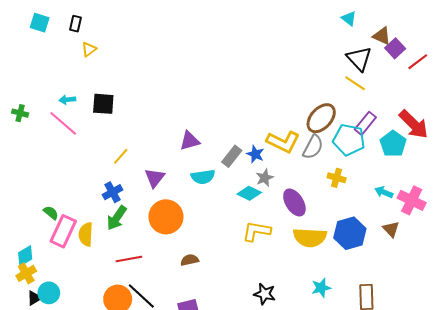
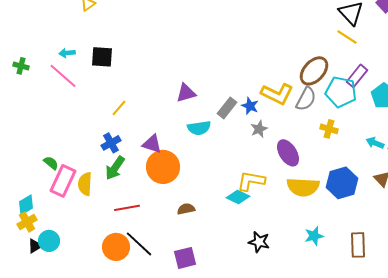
purple triangle: (155, 178) -> (152, 144), moved, turned -50
cyan diamond: (249, 193) -> (238, 197), moved

